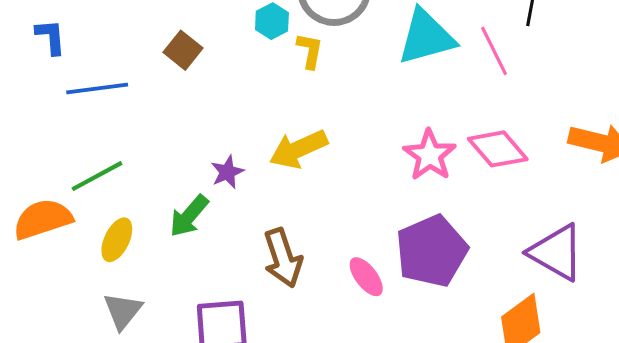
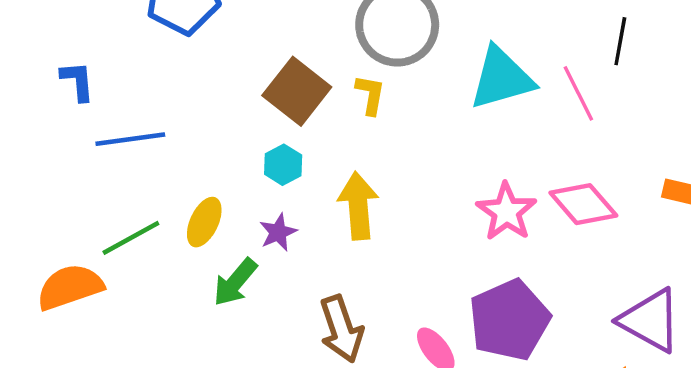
cyan hexagon: (272, 21) -> (283, 165), moved
brown square: (183, 50) -> (297, 91), moved, size x1.5
yellow arrow: (298, 149) -> (358, 206), turned 110
yellow ellipse: (117, 240) -> (204, 222), moved

